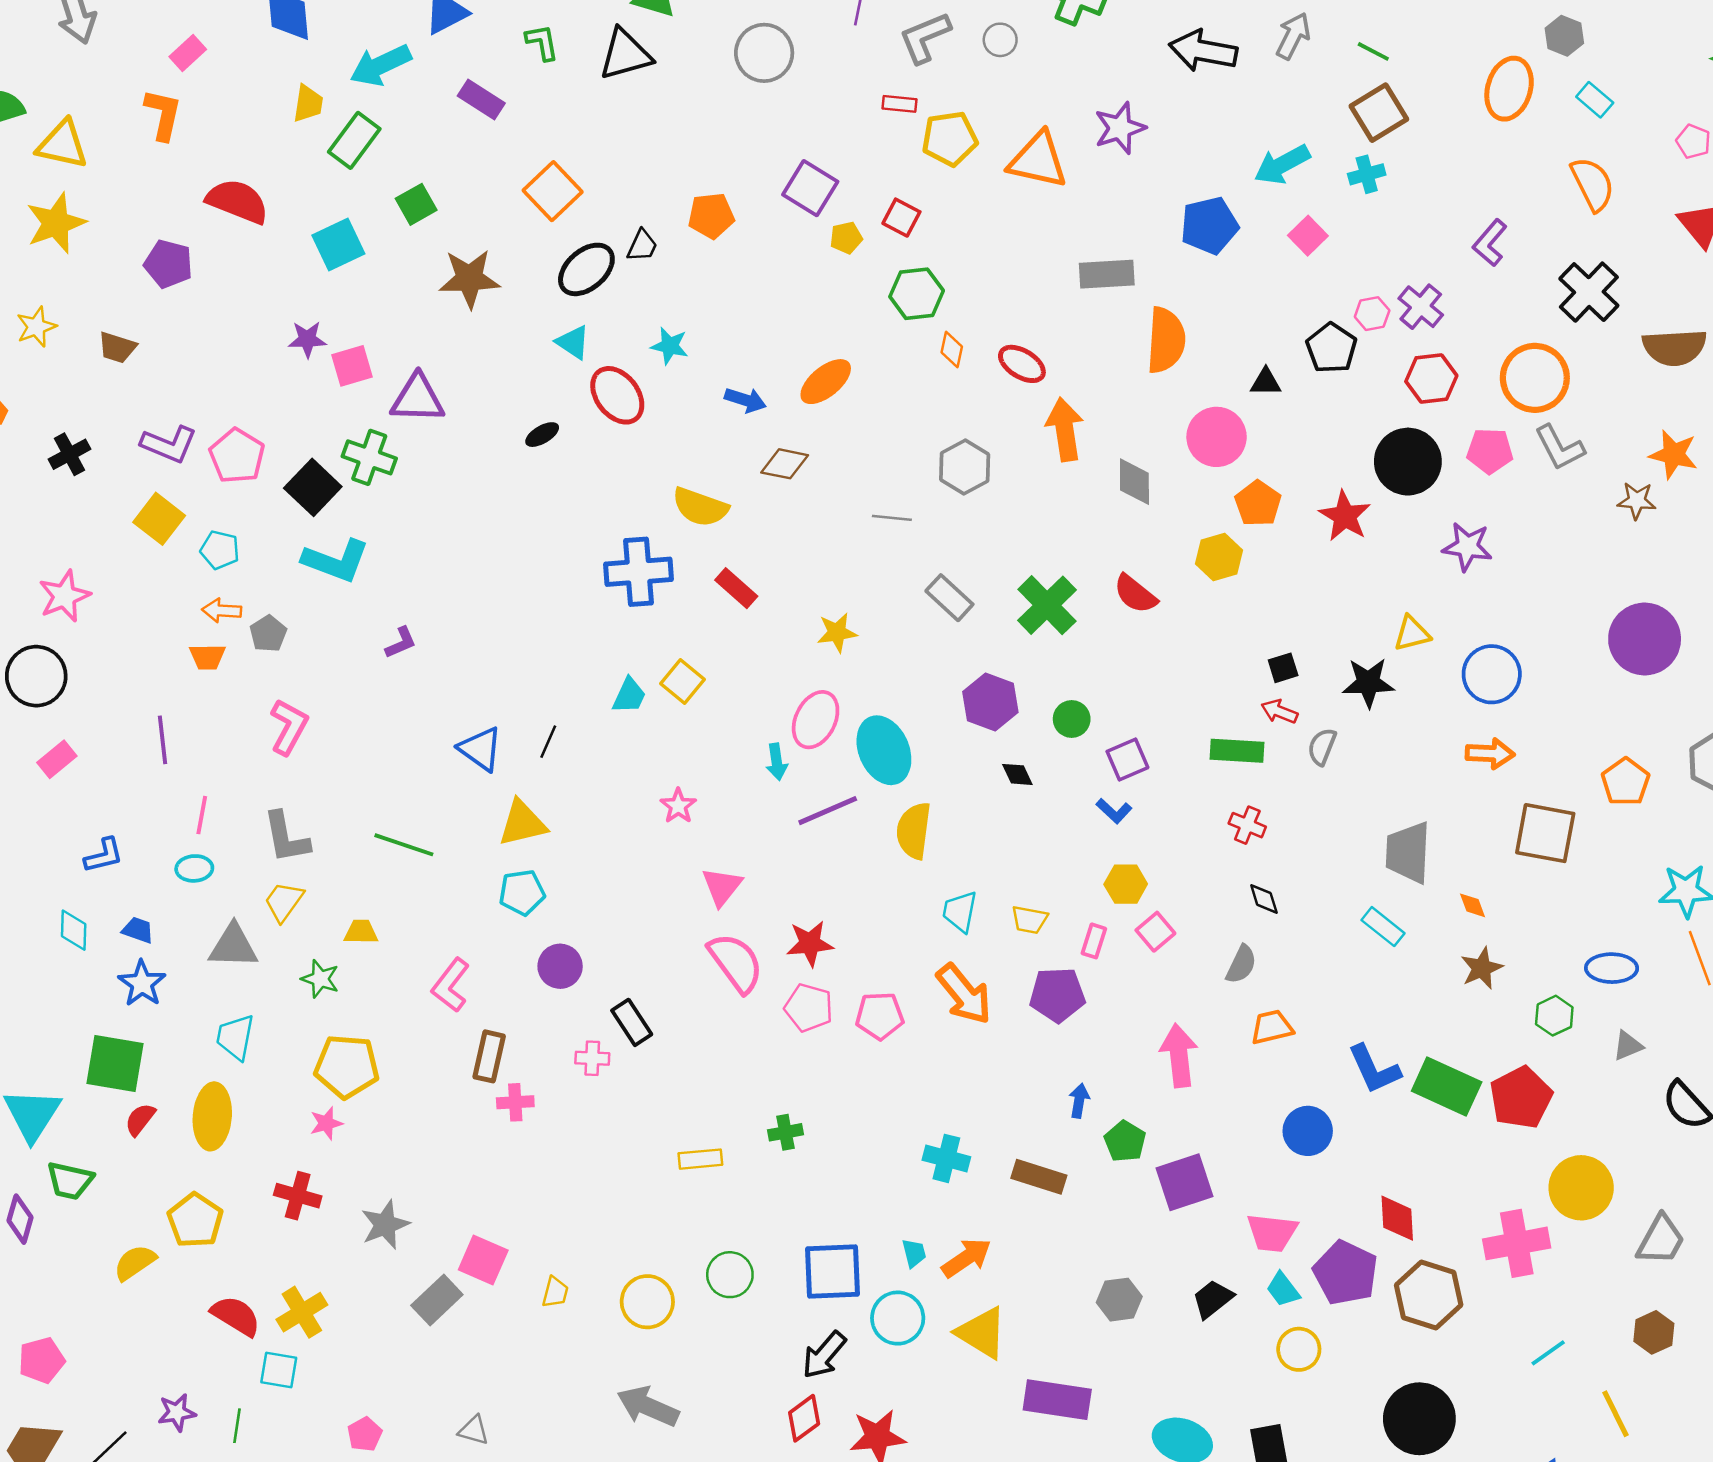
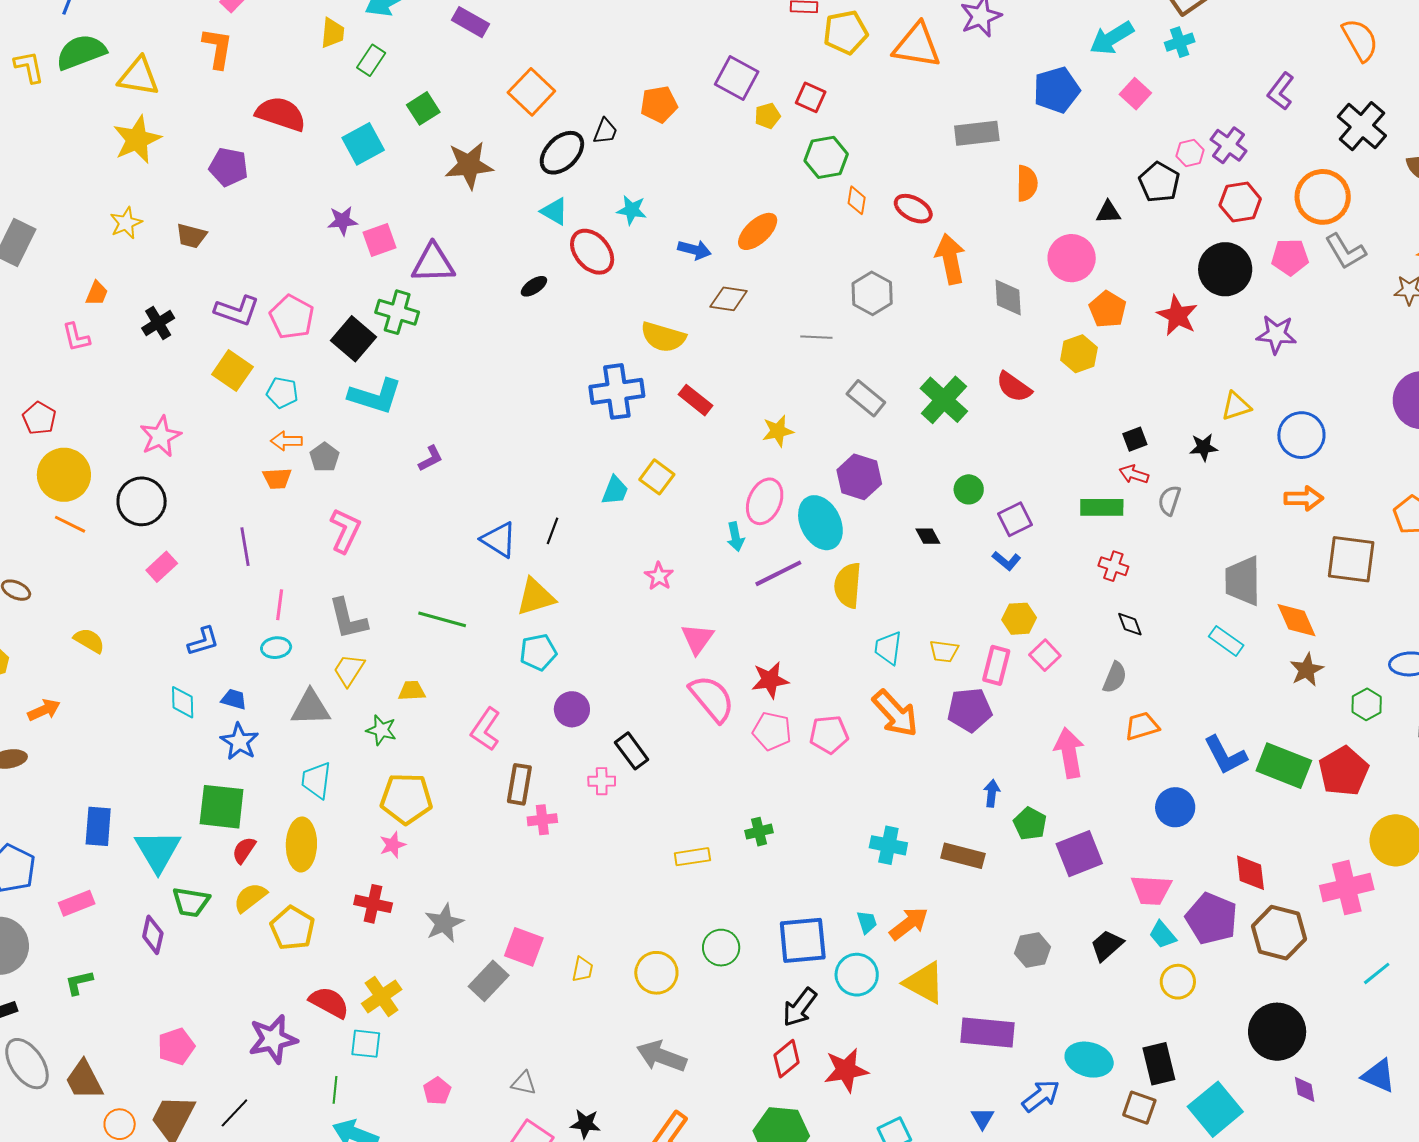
green rectangle: (354, 140) -> (371, 60), size x0.7
orange semicircle: (1166, 340) -> (1027, 183), size x0.7
black star: (1368, 683) -> (1204, 447), size x0.7
purple hexagon: (990, 702) -> (859, 477), moved
orange diamond: (1473, 905) -> (1297, 620), size x1.8
pink rectangle: (1094, 941) -> (996, 665), size x1.4
yellow semicircle: (135, 1263) -> (250, 898), moved
purple star: (177, 1412) -> (273, 1039), moved, size x1.6

